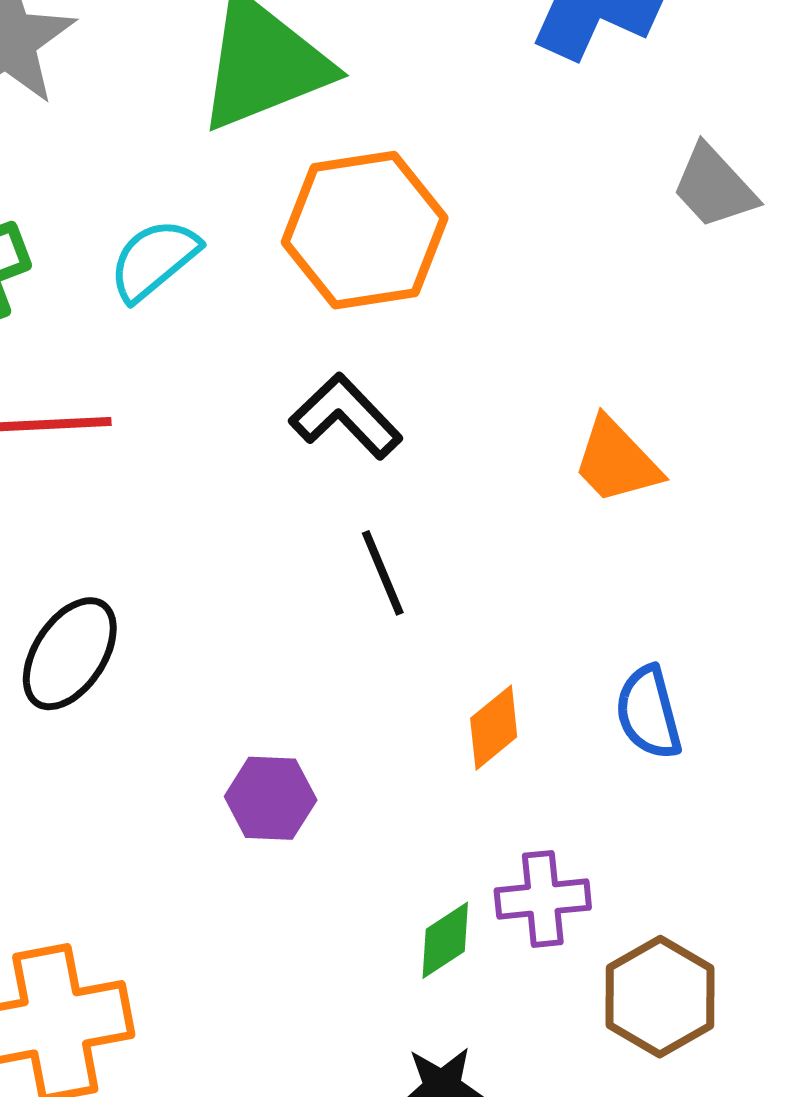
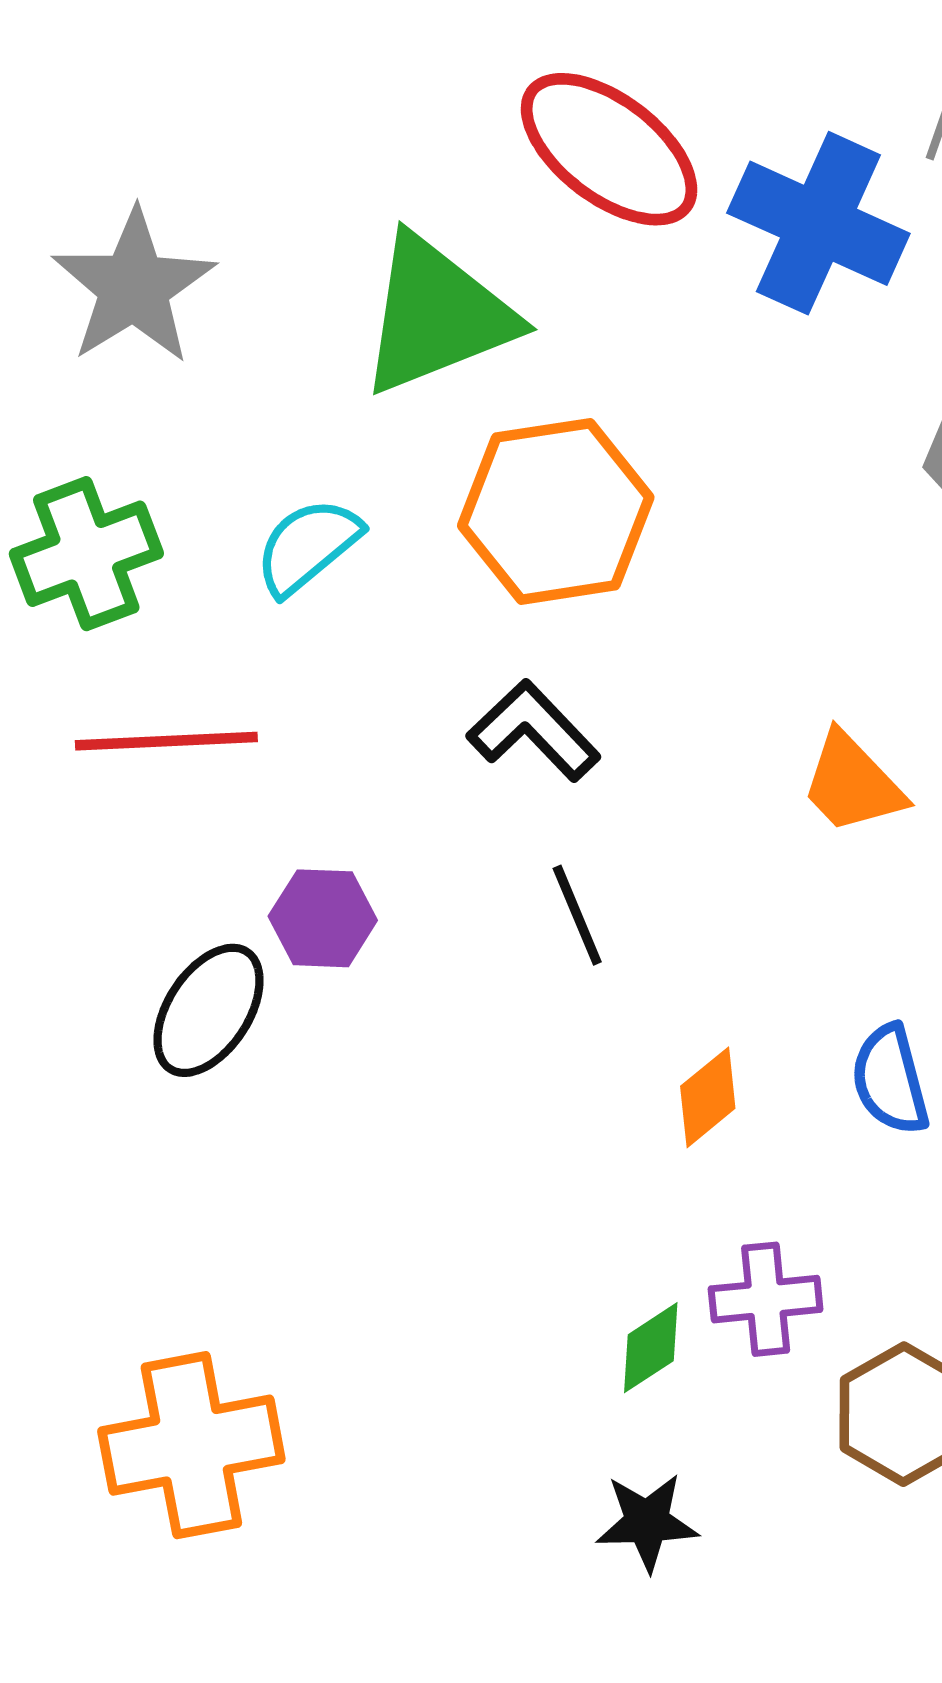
purple hexagon: (271, 798) -> (323, 918), moved

